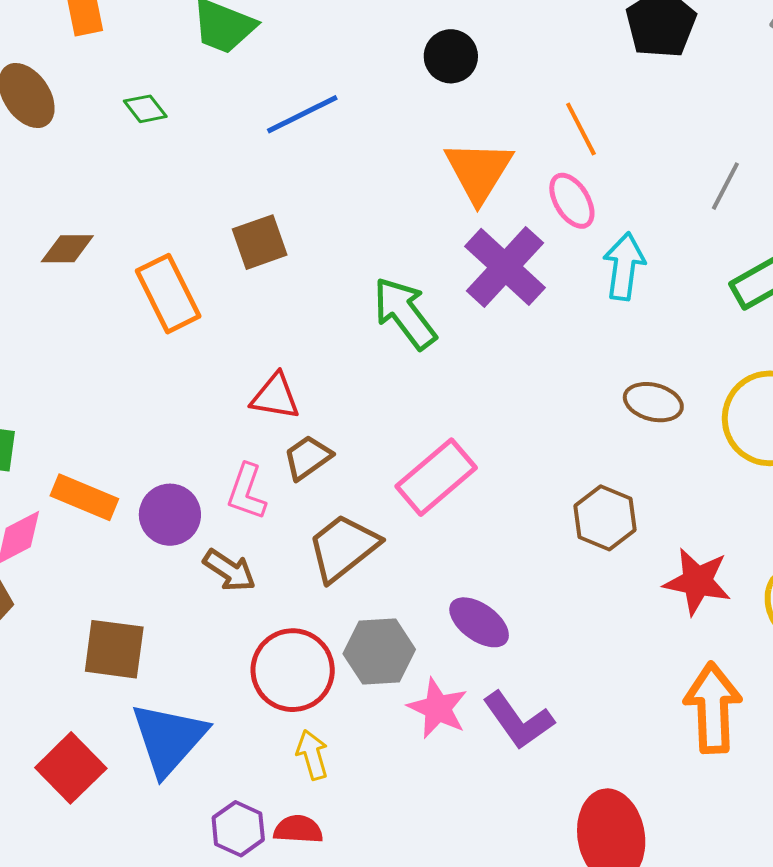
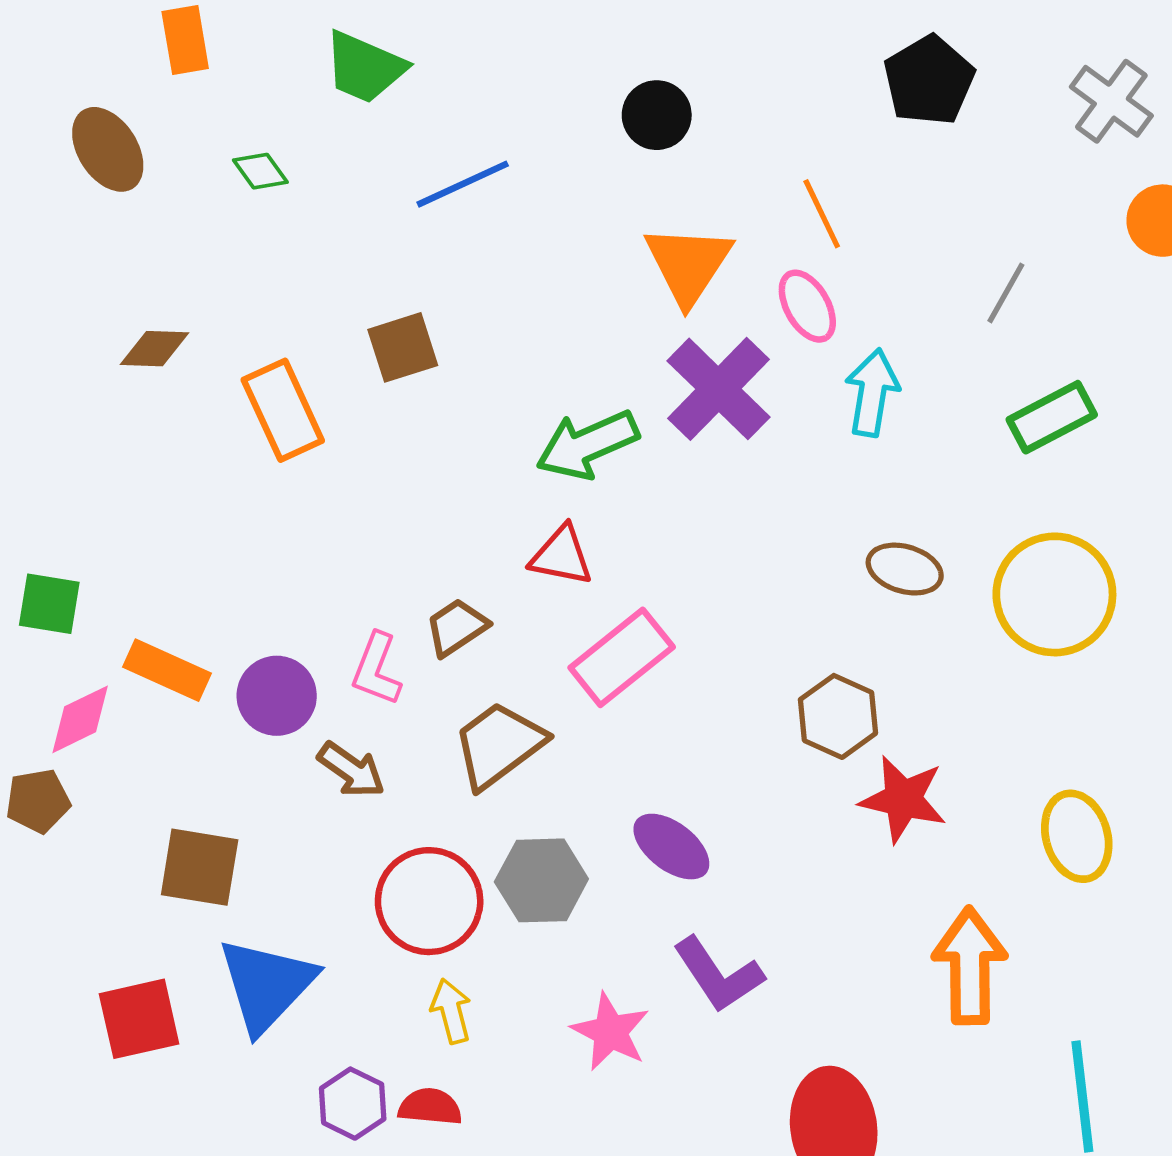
green arrow: (405, 313) -> (587, 445), turned -78
red triangle: (275, 397) -> (561, 556), moved
red star: (697, 581) -> (903, 799), moved
pink star: (438, 708) -> (610, 1032), moved
red square: (71, 768) -> (139, 1019), turned 30

